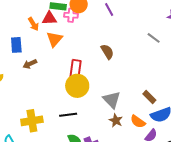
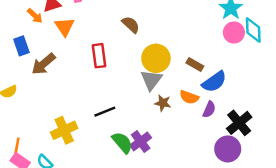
brown arrow: (30, 64) -> (43, 64), size x1.5
yellow circle: (77, 86) -> (156, 58), moved
gray triangle: (112, 100) -> (151, 80), turned 36

